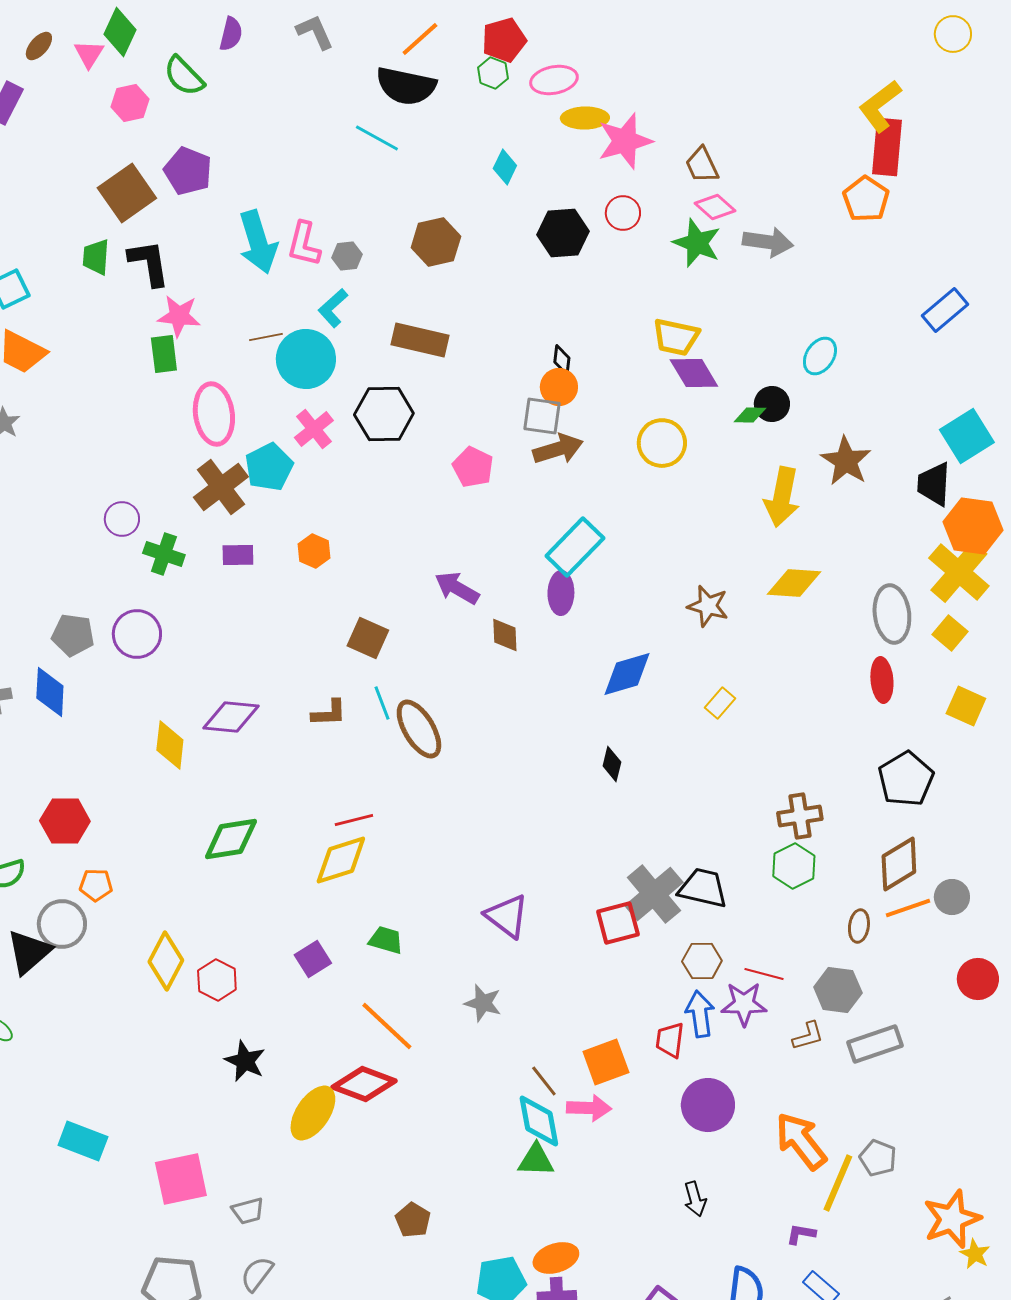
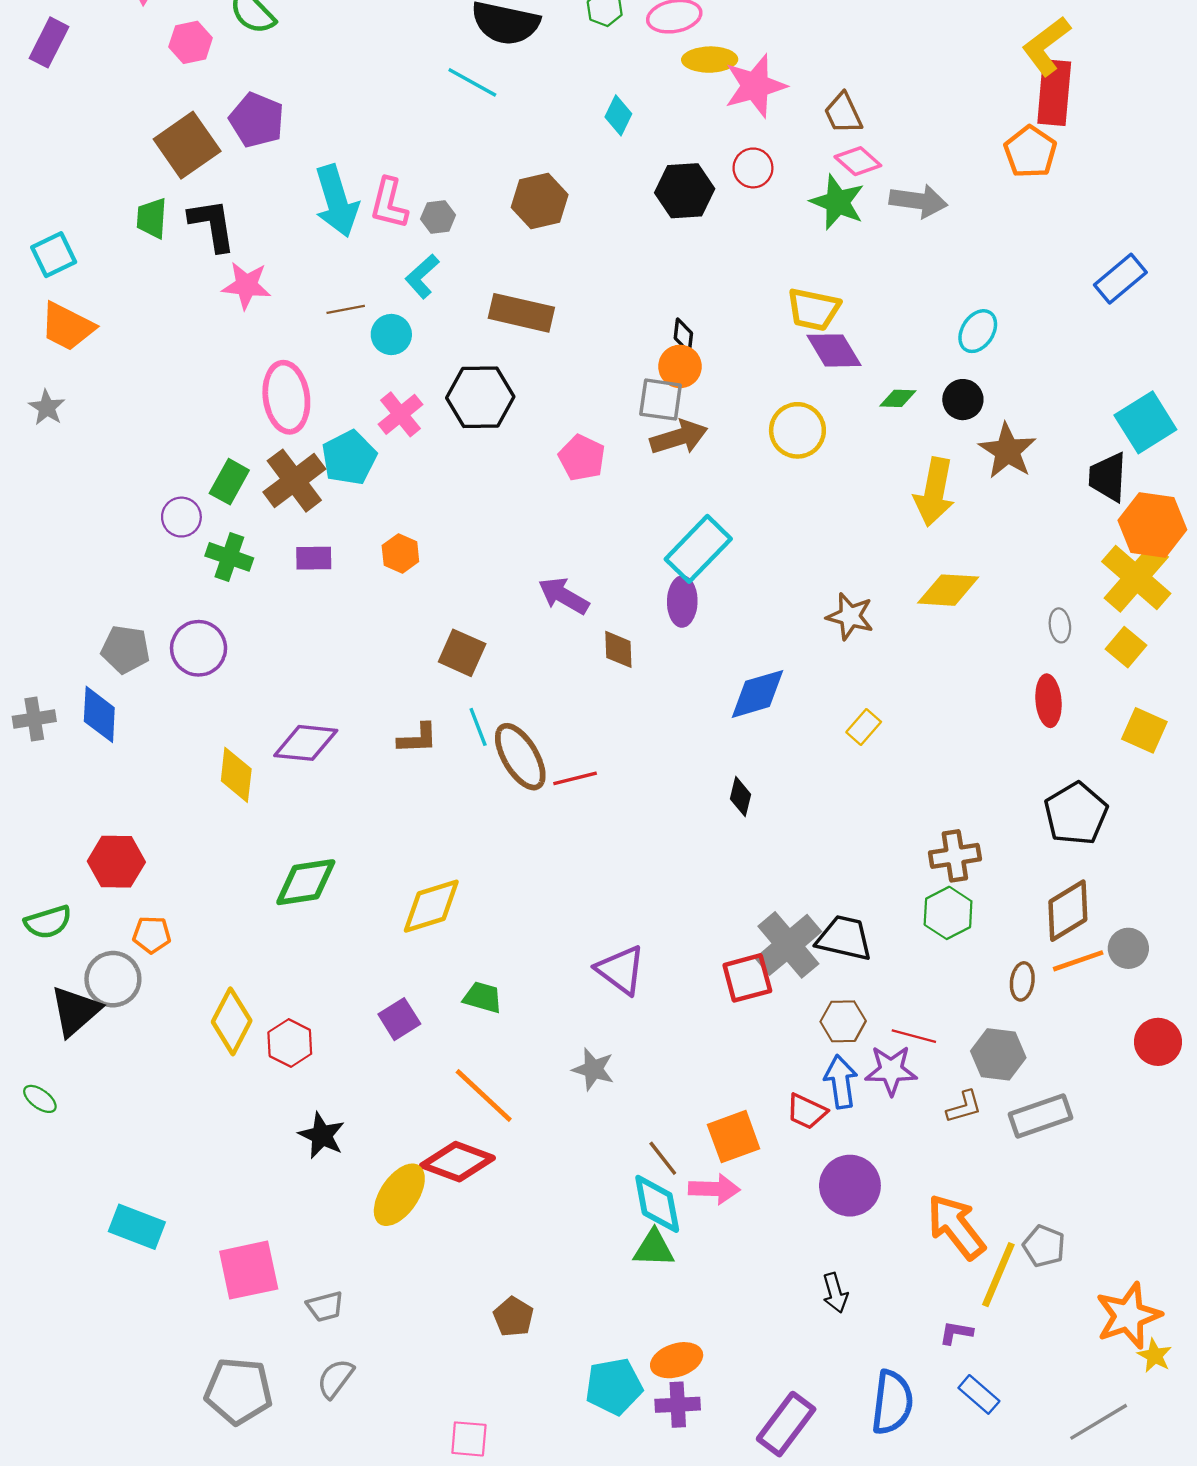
green rectangle: (164, 354) -> (229, 482), moved, turned 36
cyan circle: (306, 359) -> (391, 335), size x0.6
black circle: (772, 404) -> (963, 400), moved
gray ellipse: (892, 614) -> (1060, 625), size x0.5
red line: (354, 820) -> (575, 778), moved
red trapezoid: (670, 1040) -> (807, 1111), turned -72

